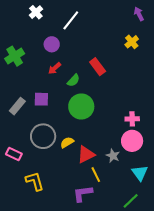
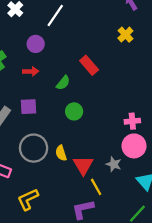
red arrow: (55, 68) -> (31, 71), moved, turned -136
green circle: (81, 106) -> (74, 111), size x0.6
yellow semicircle: (67, 142) -> (61, 153), turned -72
red triangle: (86, 155) -> (83, 165), turned -30
yellow L-shape: (35, 181) -> (28, 199), turned -95

